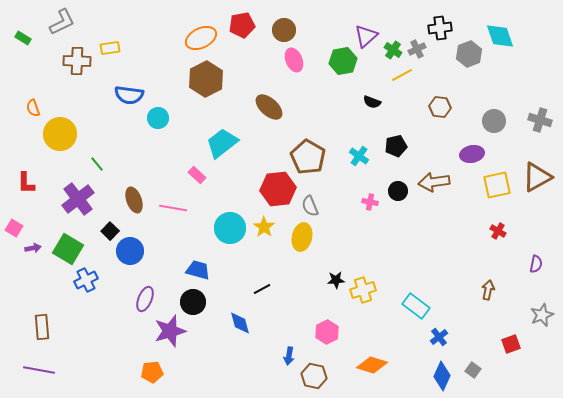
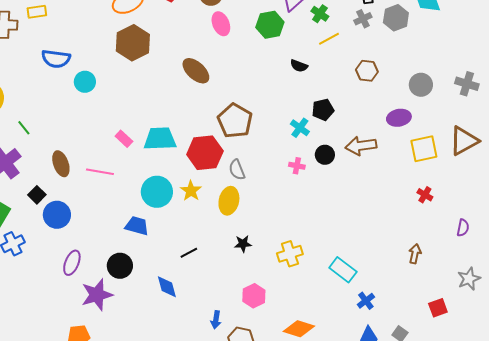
gray cross: (417, 49) -> (363, 19), moved
cyan trapezoid: (222, 143) -> (160, 139), moved, turned 36
cyan cross: (359, 156) -> (300, 128), moved
blue trapezoid: (198, 270) -> (137, 226), moved
black star: (336, 280) -> (243, 244), moved

